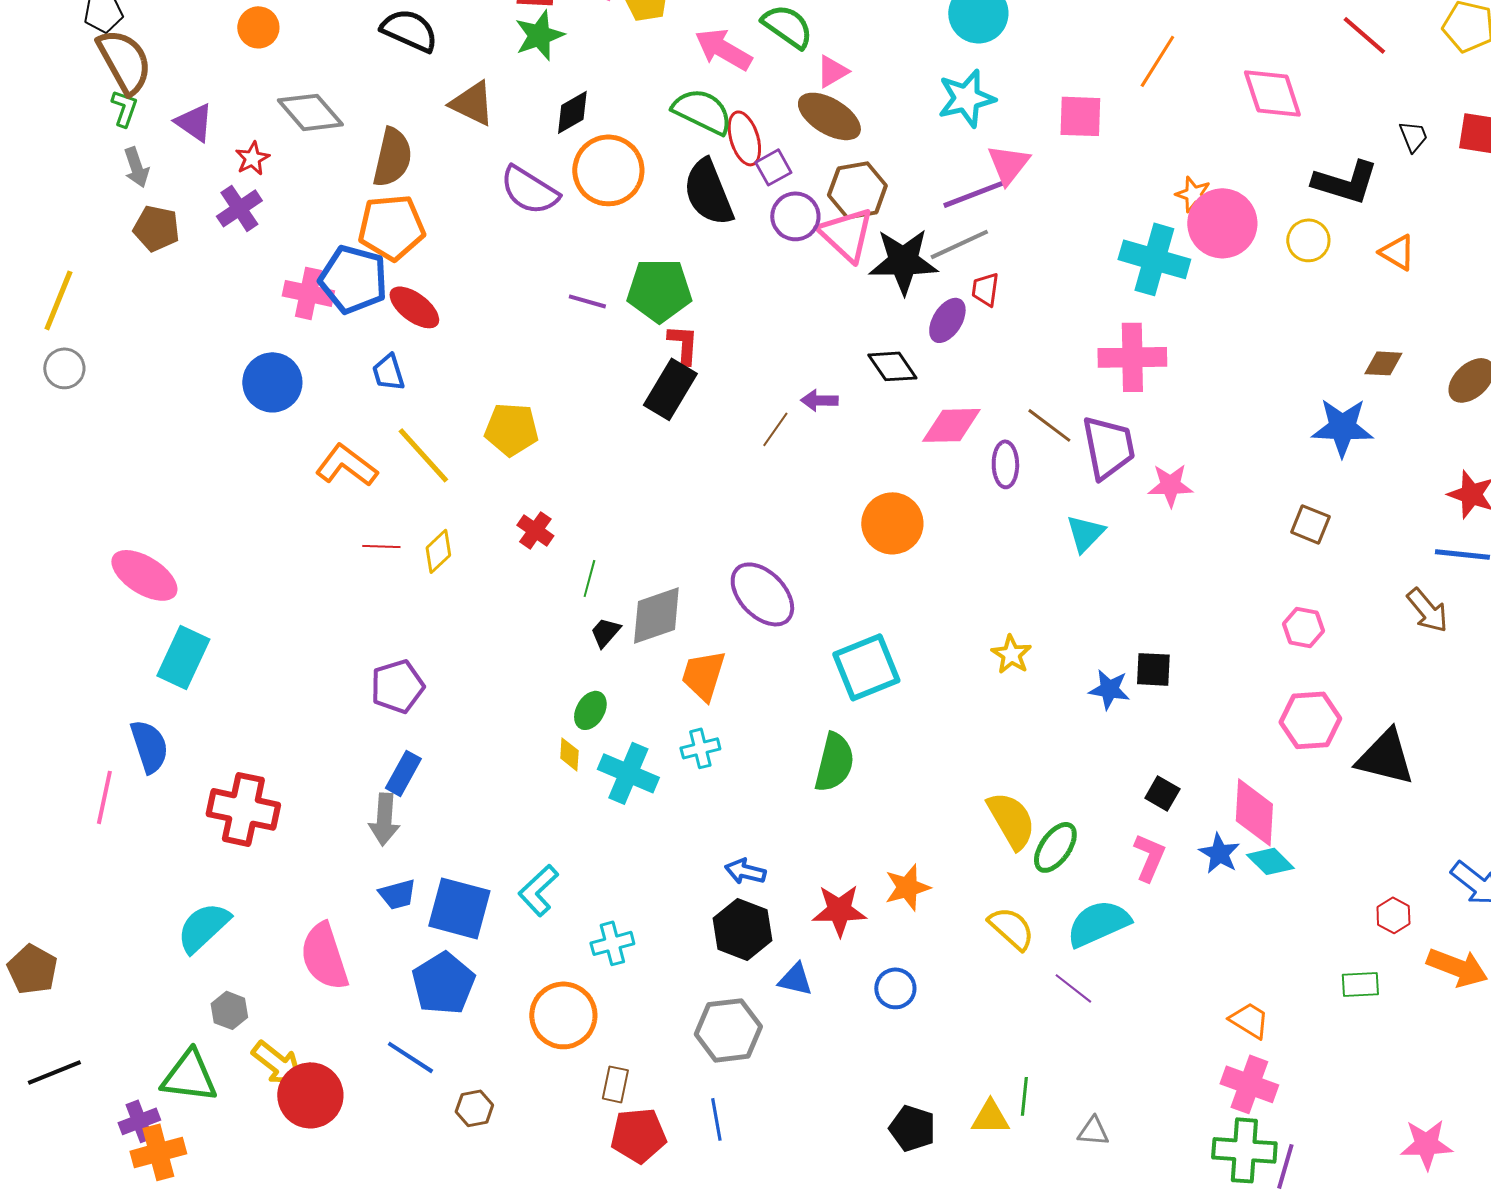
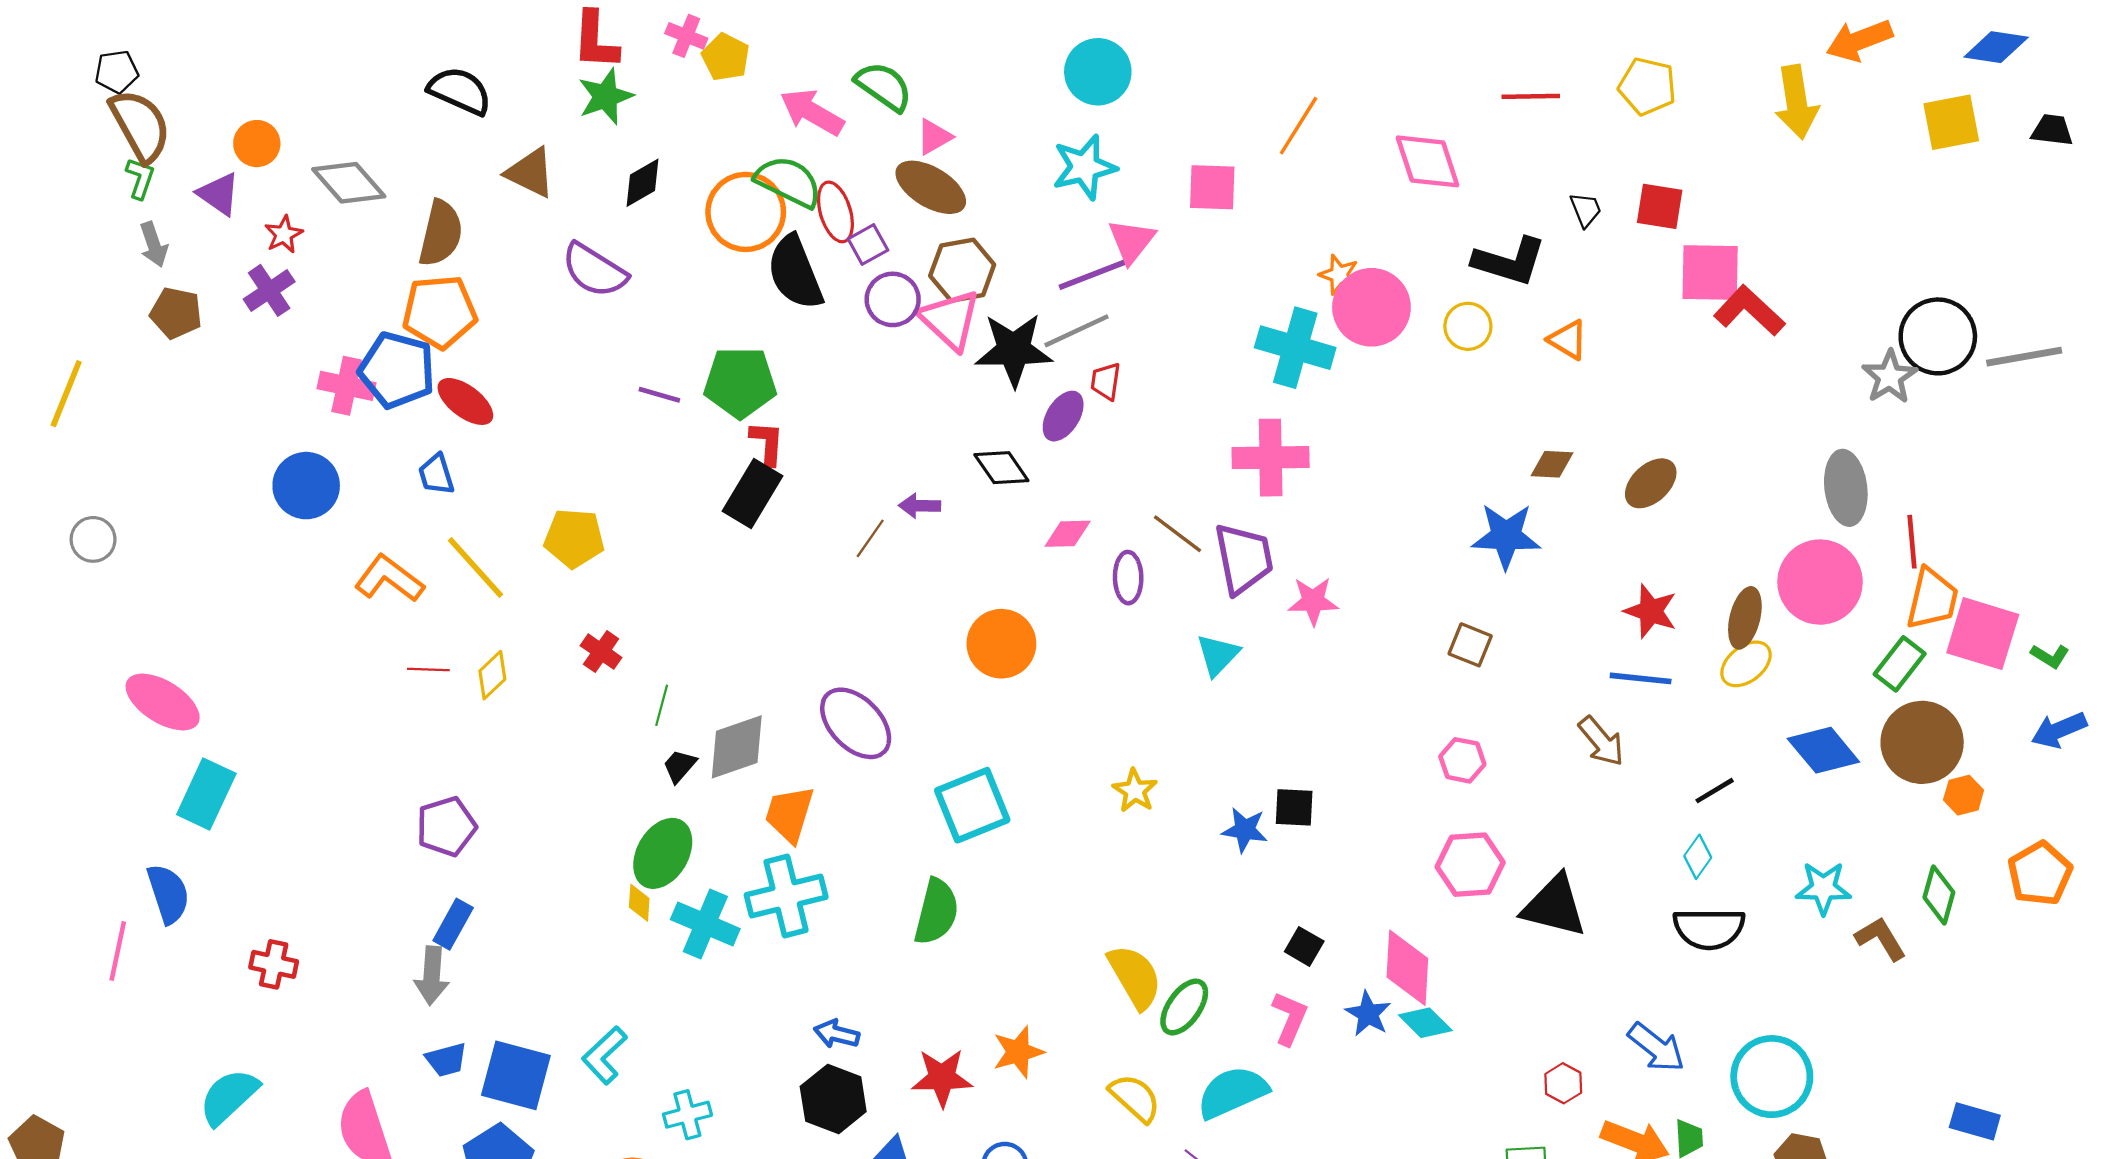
orange circle: (258, 27) -> (257, 144), moved
red line: (1364, 35) -> (1531, 96), turned -42
orange circle: (608, 170) -> (746, 212), moved
gray circle: (64, 368) -> (93, 539), moved
pink diamond: (951, 425) -> (1068, 534), size x0.7
green ellipse: (590, 710) -> (663, 853), size x1.6
cyan cross: (700, 748) -> (786, 896), size x1.8
red cross: (243, 809) -> (274, 964), size x0.6

